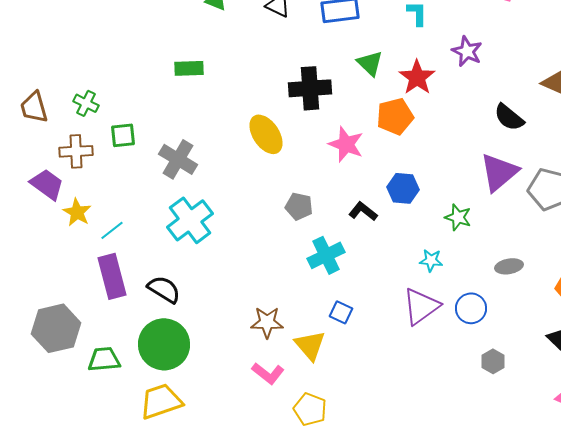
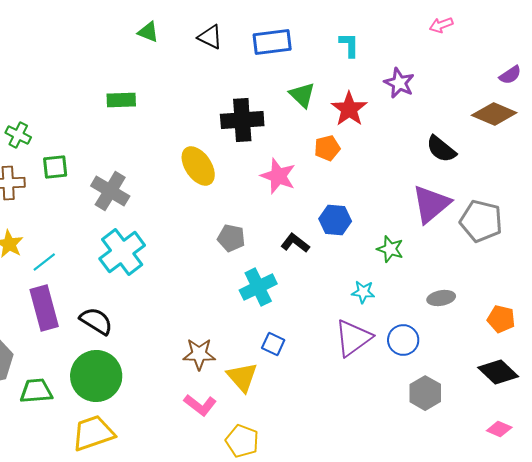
orange pentagon: (395, 116) -> (327, 148), size x0.7
gray hexagon: (493, 361) -> (425, 393), size x1.4

